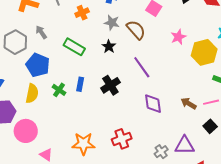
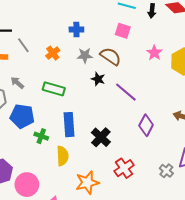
black star: (109, 47) -> (98, 79), moved
blue rectangle: (80, 84) -> (69, 125), size x1.6
black cross: (110, 85) -> (101, 137), moved
green cross: (59, 90) -> (41, 136), moved
yellow semicircle: (32, 93) -> (62, 156), moved
purple diamond: (153, 104) -> (146, 125), turned 50

